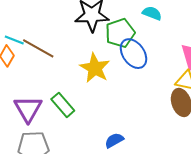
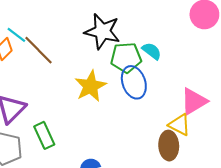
cyan semicircle: (152, 13) -> (152, 51), moved
green rectangle: (63, 105) -> (44, 135), moved

